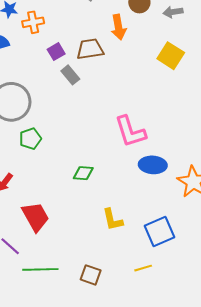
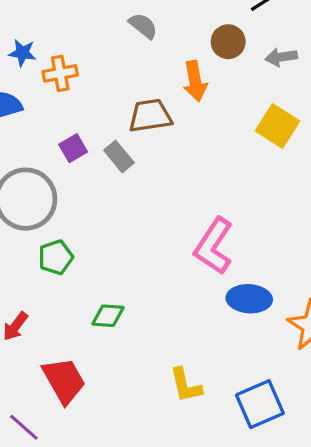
purple square: (56, 52) -> (73, 148), moved
pink L-shape: (130, 132) -> (214, 246), turned 51
green diamond: (83, 173) -> (108, 316), moved

